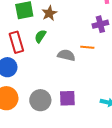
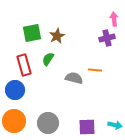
purple cross: (100, 24) -> (107, 38), moved
purple square: (67, 98) -> (87, 127), moved

